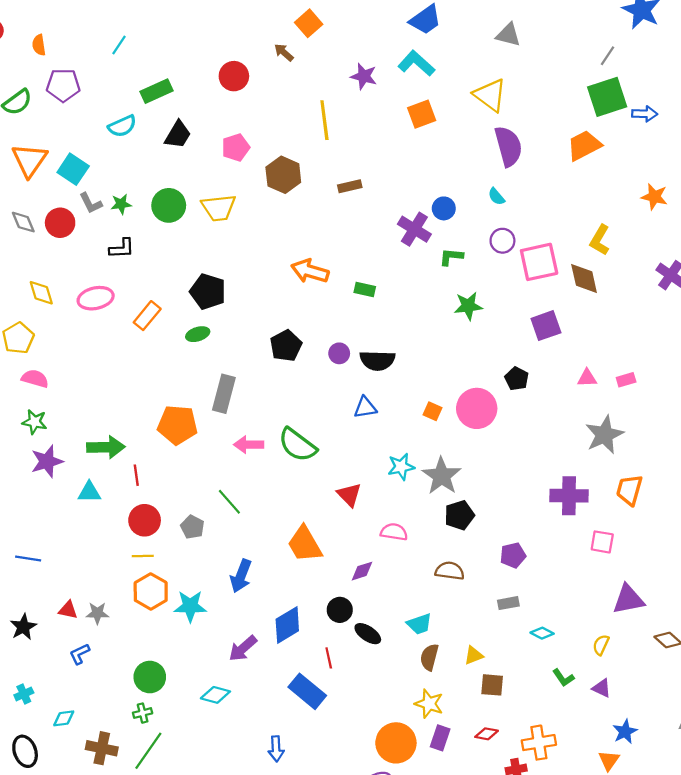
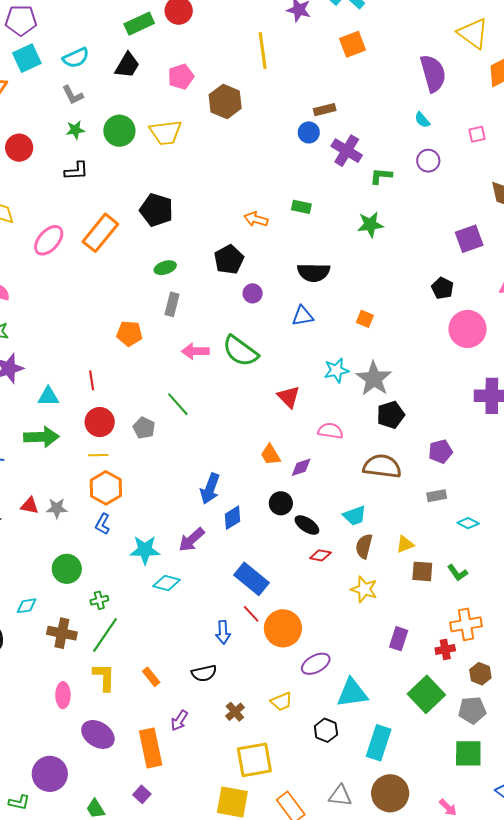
green rectangle: (157, 91) -> (139, 24), moved
yellow triangle: (490, 95) -> (473, 33), moved
cyan square: (73, 169) -> (27, 58), moved, turned 32
brown rectangle: (350, 186) -> (325, 110), moved
gray L-shape: (91, 203) -> (73, 95), moved
blue circle: (444, 208) -> (309, 132), moved
pink square: (539, 262) -> (477, 134), moved, size x0.5
orange arrow: (310, 271) -> (256, 219), moved, size x0.7
pink ellipse: (96, 298) -> (49, 240), moved, turned -36
green star: (468, 306) -> (370, 225), moved
orange rectangle: (147, 316) -> (100, 233), size x1.4
green ellipse: (198, 334) -> (165, 268), moved
purple circle: (339, 353) -> (253, 293), moved
gray rectangle: (224, 394) -> (172, 304), size x0.7
pink circle: (477, 408) -> (468, 329), moved
orange pentagon: (178, 425) -> (129, 333), size x0.7
green arrow: (106, 447) -> (41, 437), moved
orange trapezoid: (305, 544) -> (270, 455), moved, size x0.6
brown semicircle: (450, 571) -> (382, 466), size x1.4
blue arrow: (241, 576) -> (210, 489), moved
cyan star: (190, 606) -> (145, 550), moved
blue diamond: (287, 625) -> (232, 518), size x0.7
blue L-shape: (80, 654) -> (103, 524), moved, turned -35
red line: (329, 658) -> (251, 614), moved, turned -30
green circle: (150, 677) -> (67, 569), moved
green L-shape: (563, 678) -> (457, 573), moved
red diamond: (487, 734) -> (320, 555), moved
purple rectangle: (440, 738) -> (399, 639), moved
orange circle: (396, 743) -> (283, 628), moved

